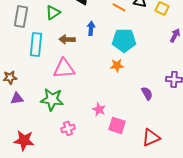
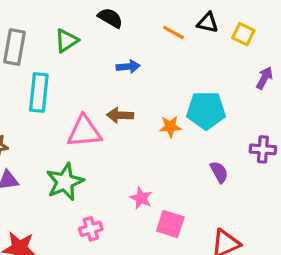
blue arrow: (91, 28) -> (128, 67), turned 80
brown arrow: (67, 39) -> (120, 115), moved
cyan pentagon: (124, 40) -> (206, 110), moved
green star: (52, 99) -> (65, 182), turned -30

